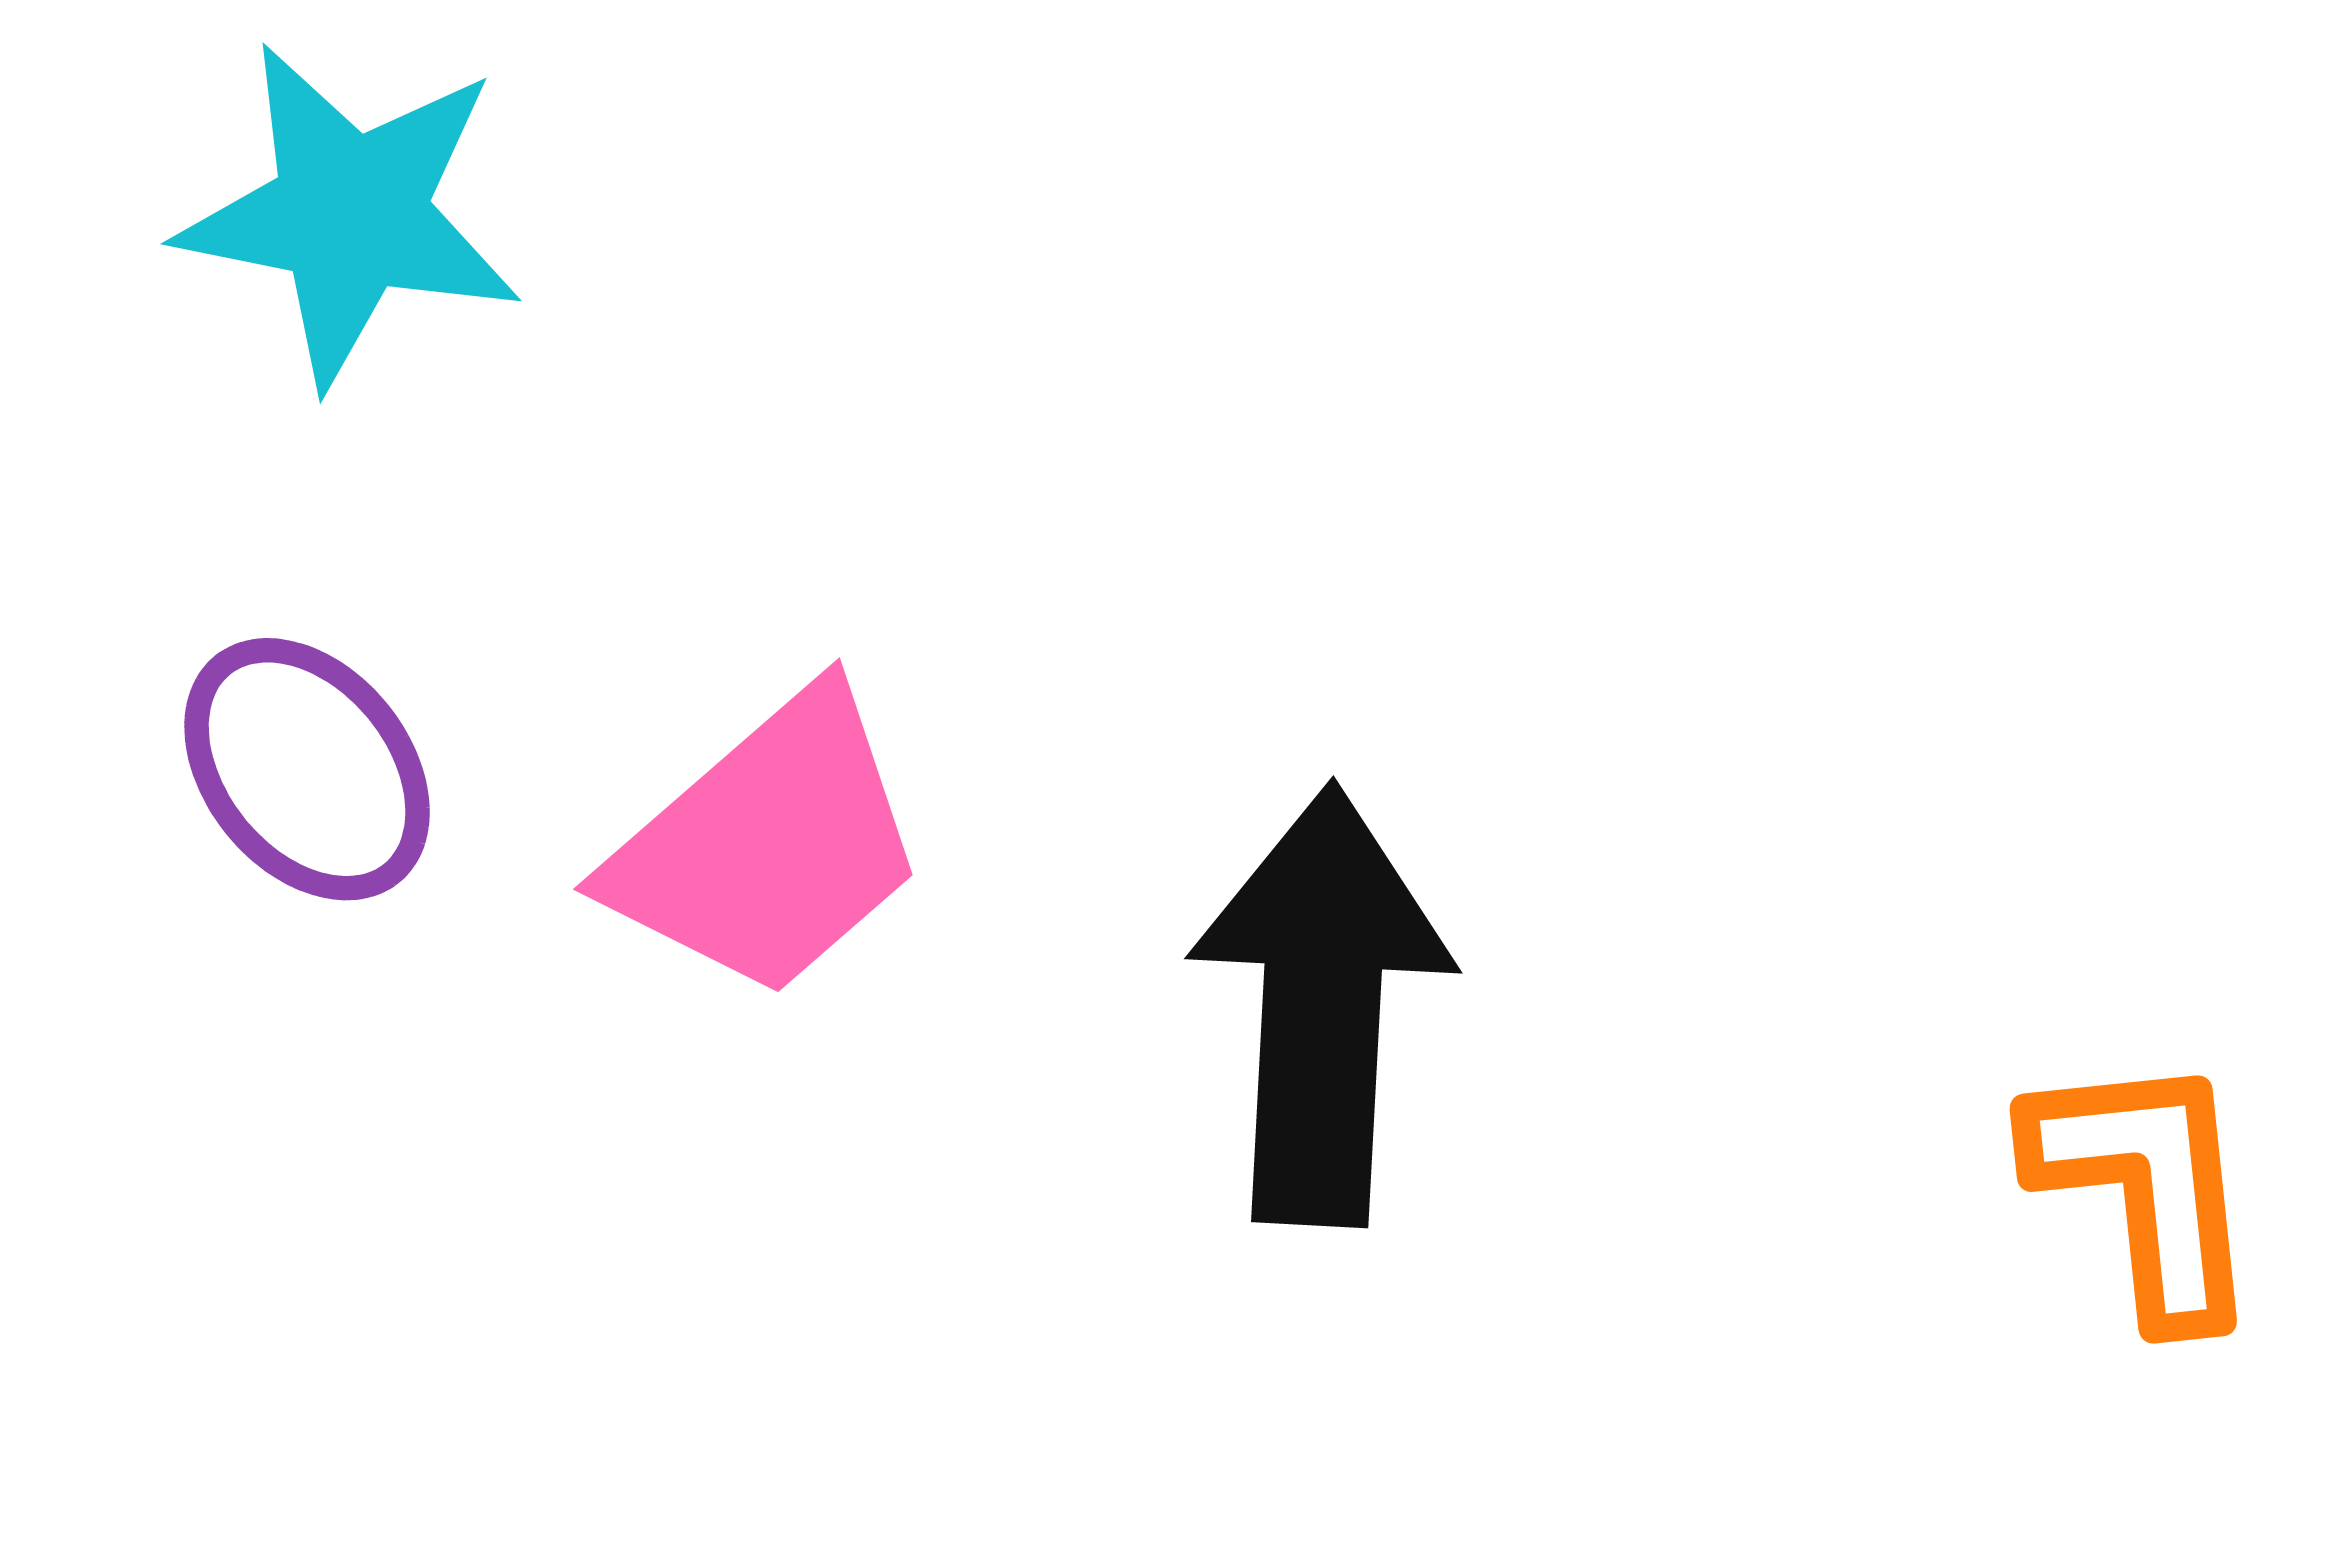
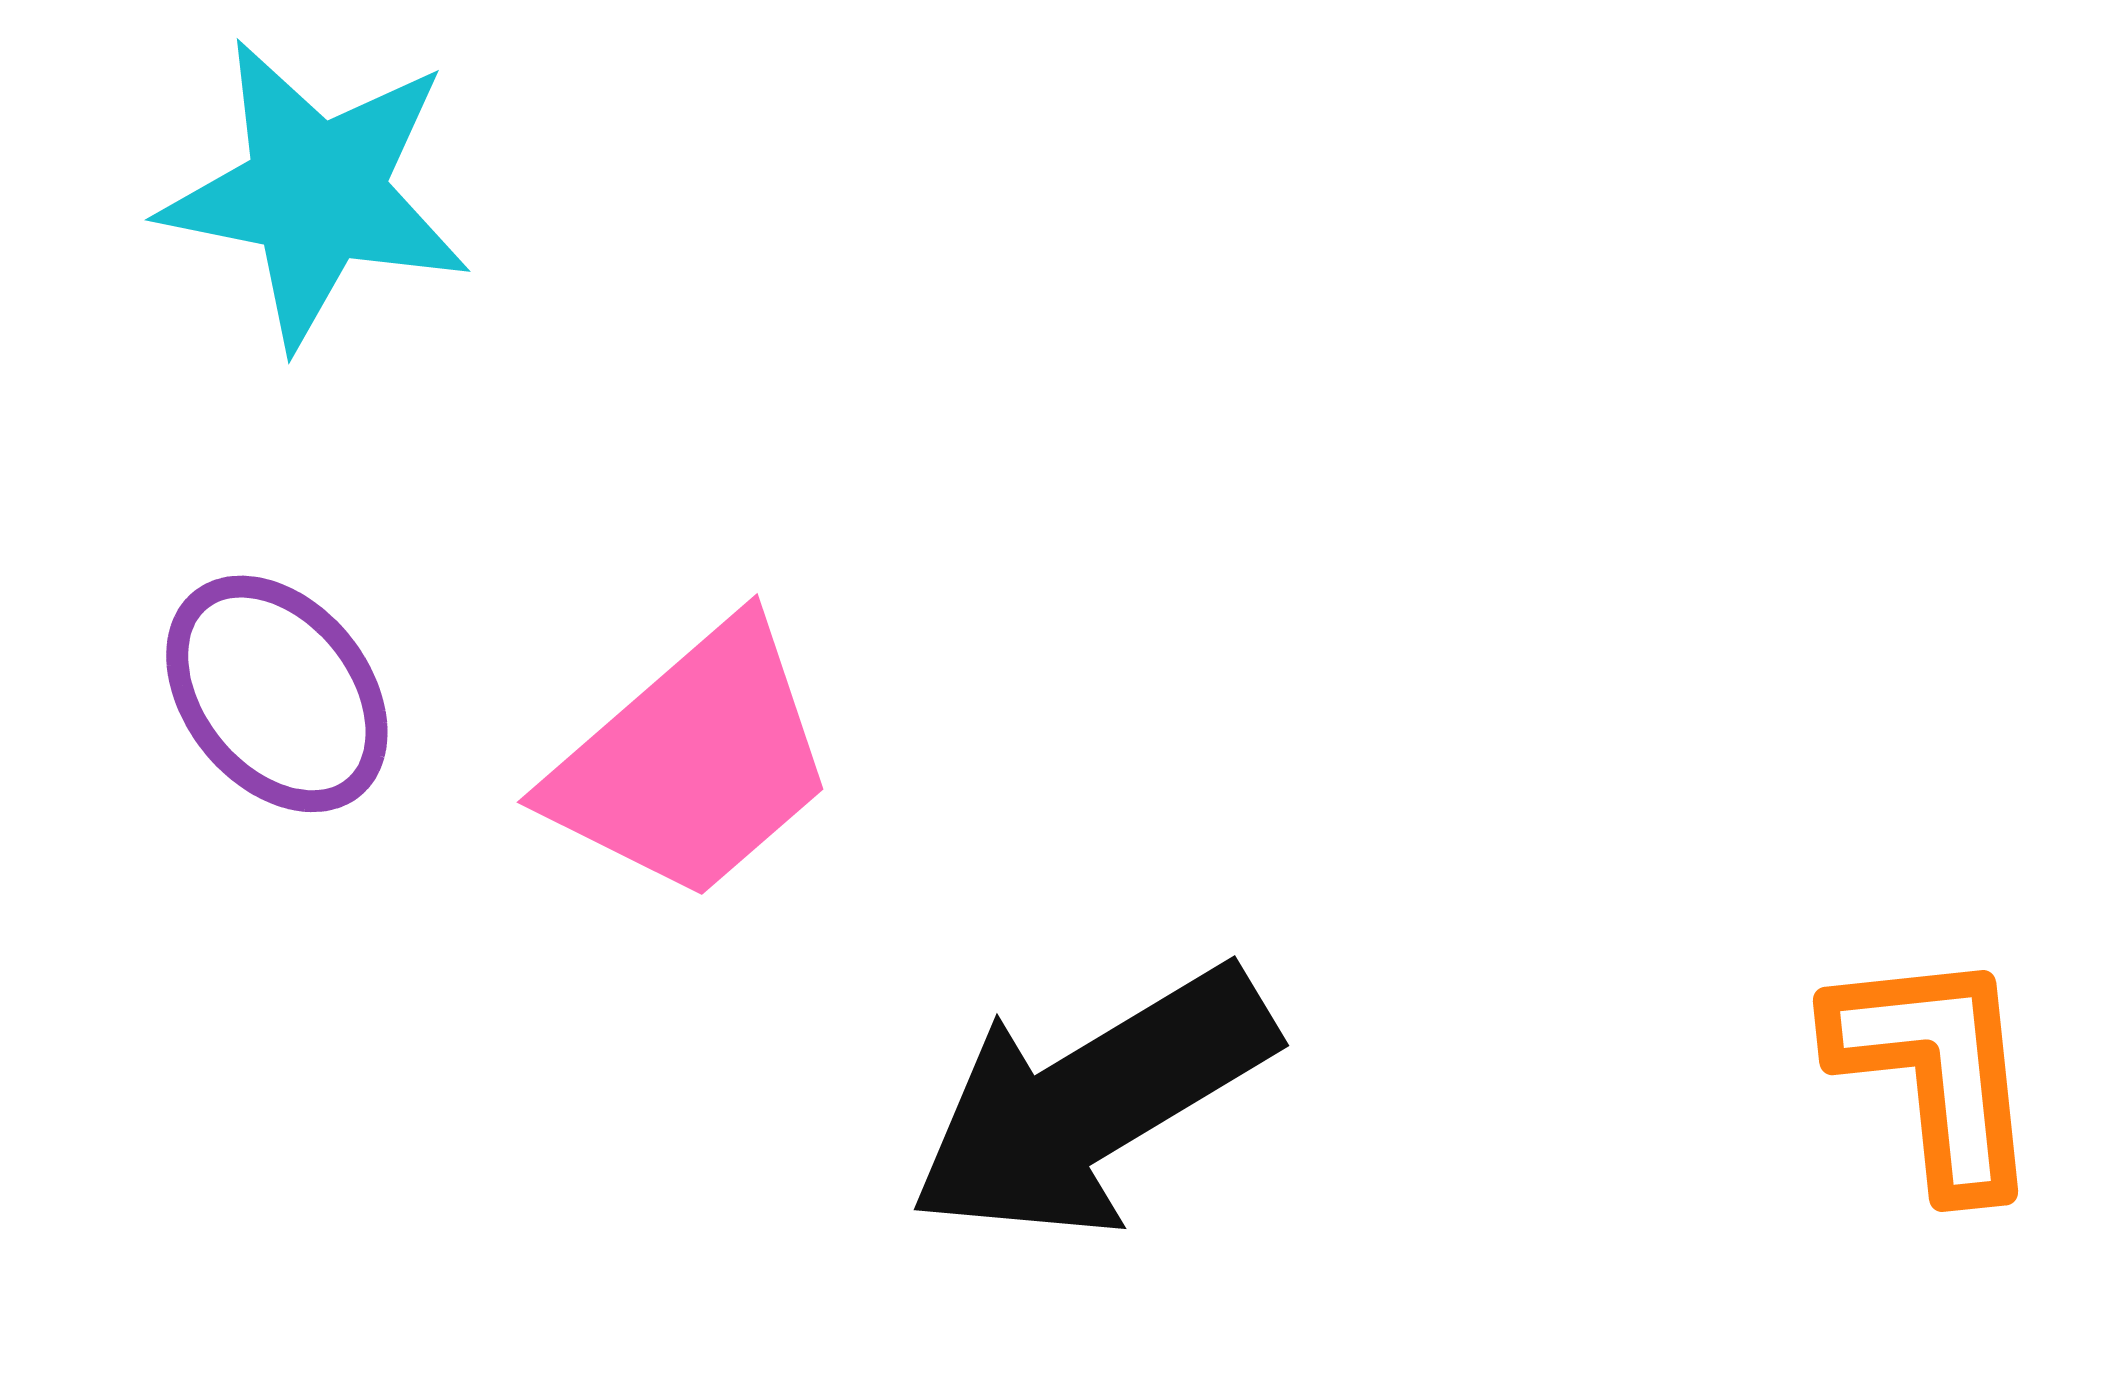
black arrow: (1321, 1005) -> (1092, 1103), moved, turned -124

